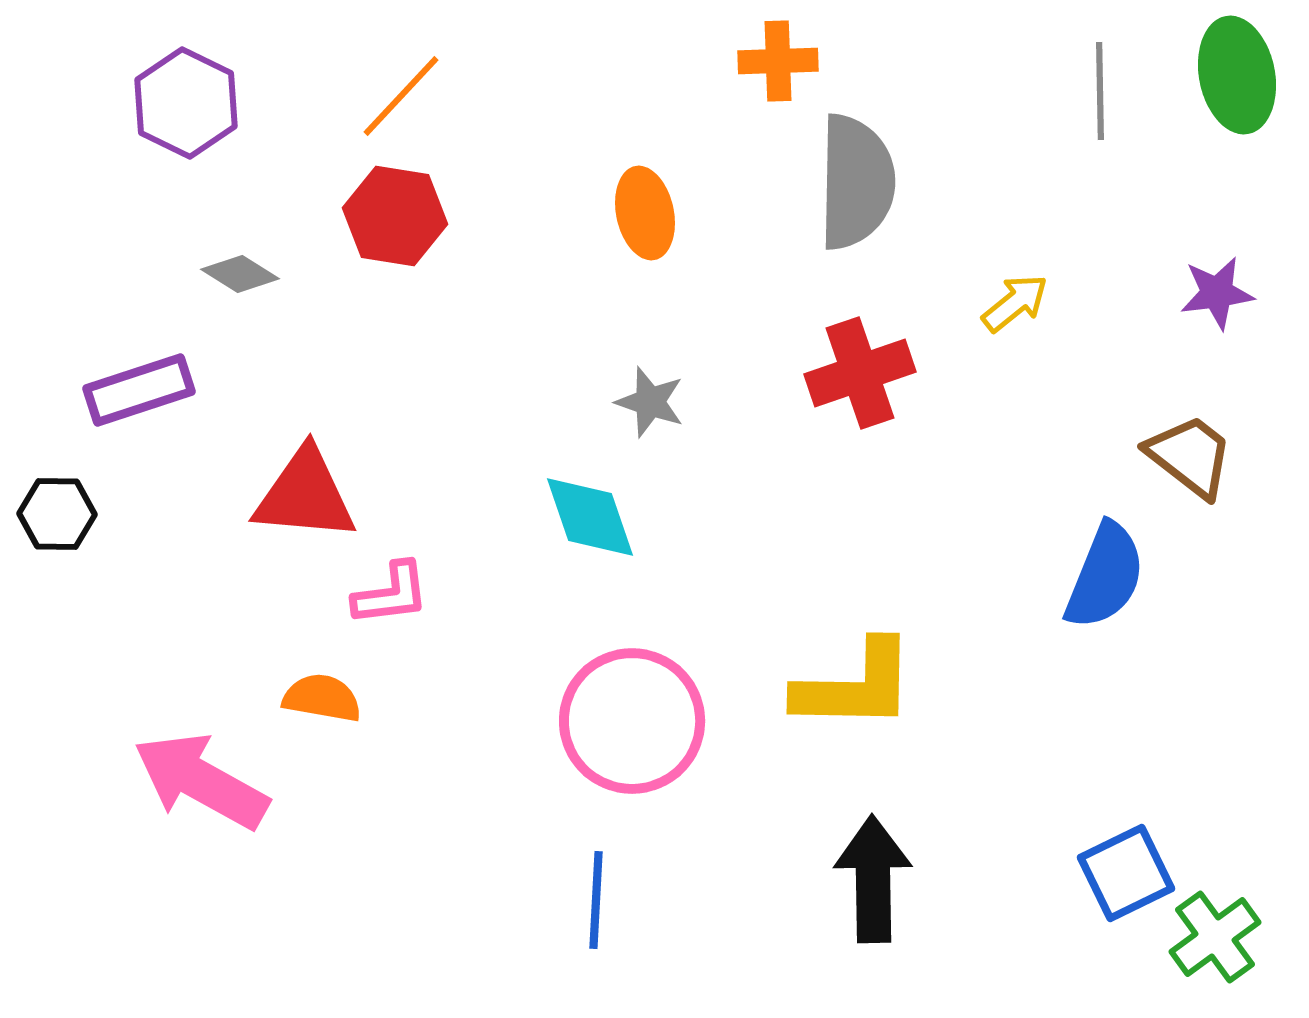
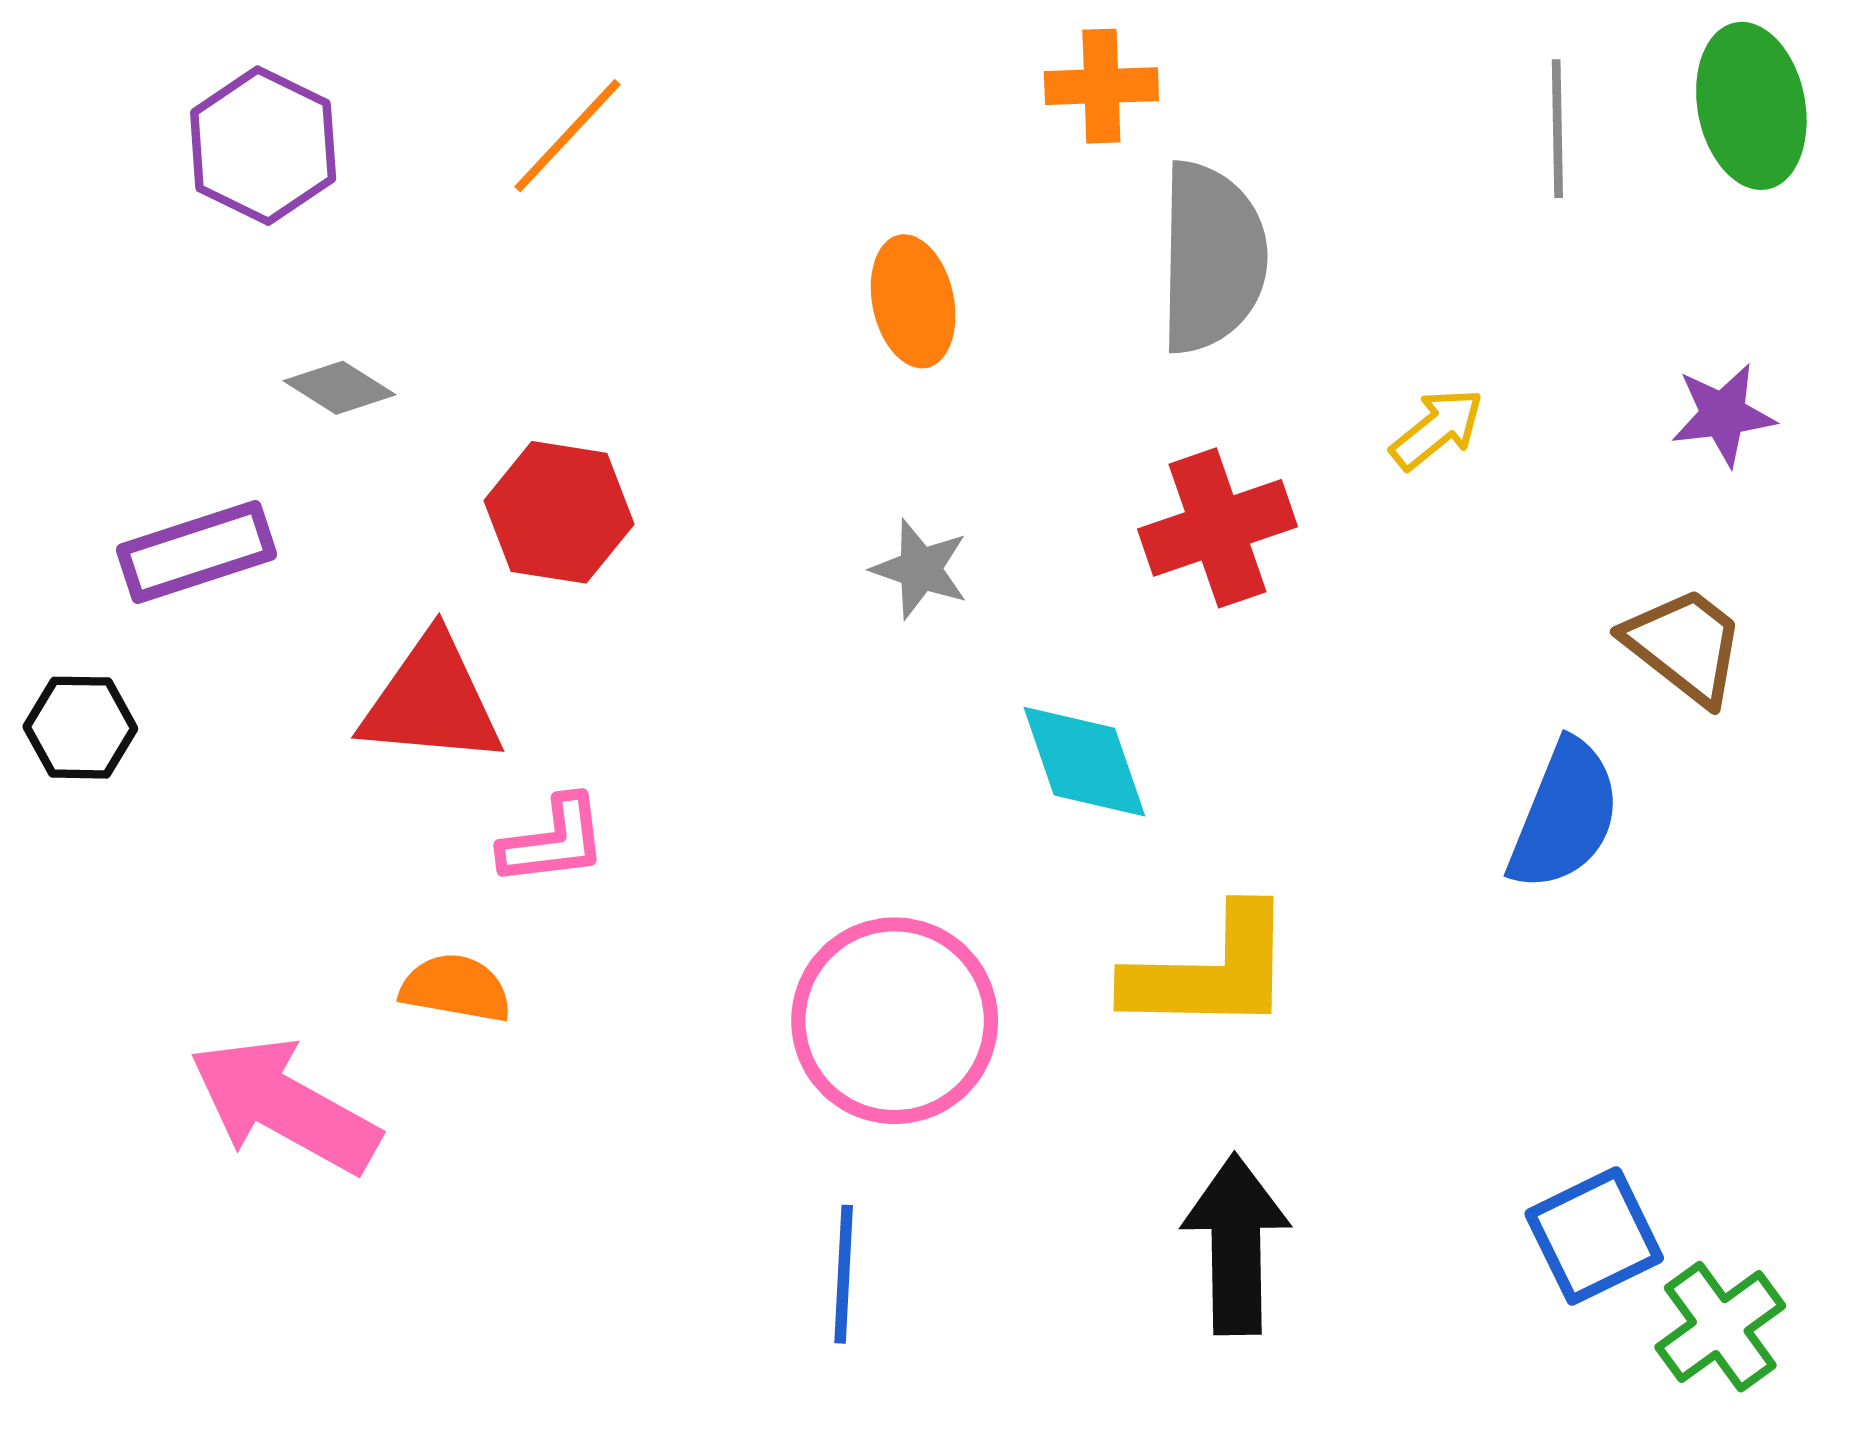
red hexagon: (395, 216) -> (559, 512), moved
cyan diamond: (590, 517) -> (1084, 762), moved

